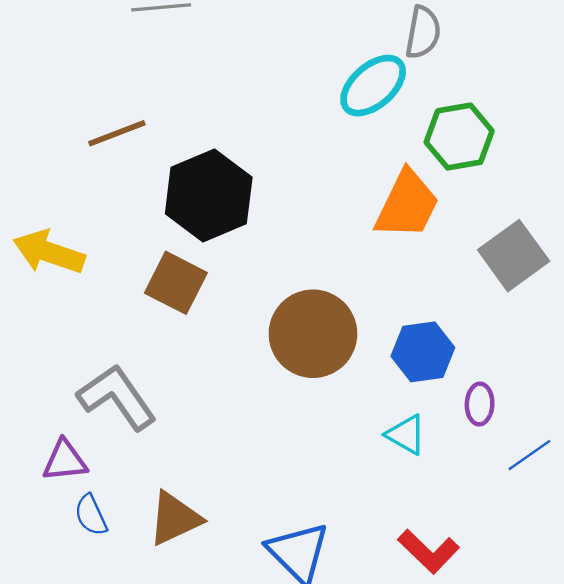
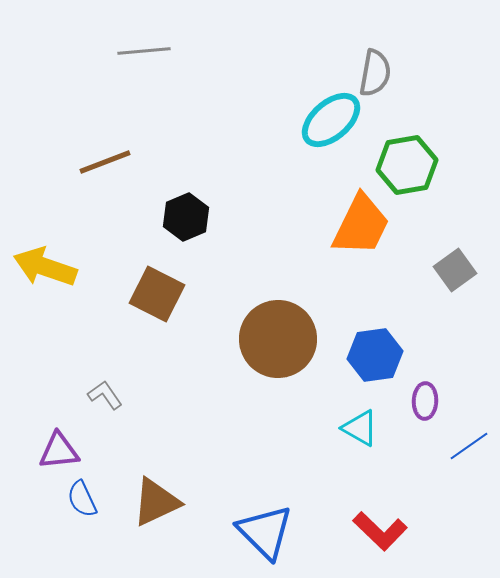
black hexagon: (209, 195) -> (186, 217), size x0.6
gray square: (514, 256) -> (455, 270), size x0.7
gray L-shape: (117, 397) -> (105, 395), size x0.5

